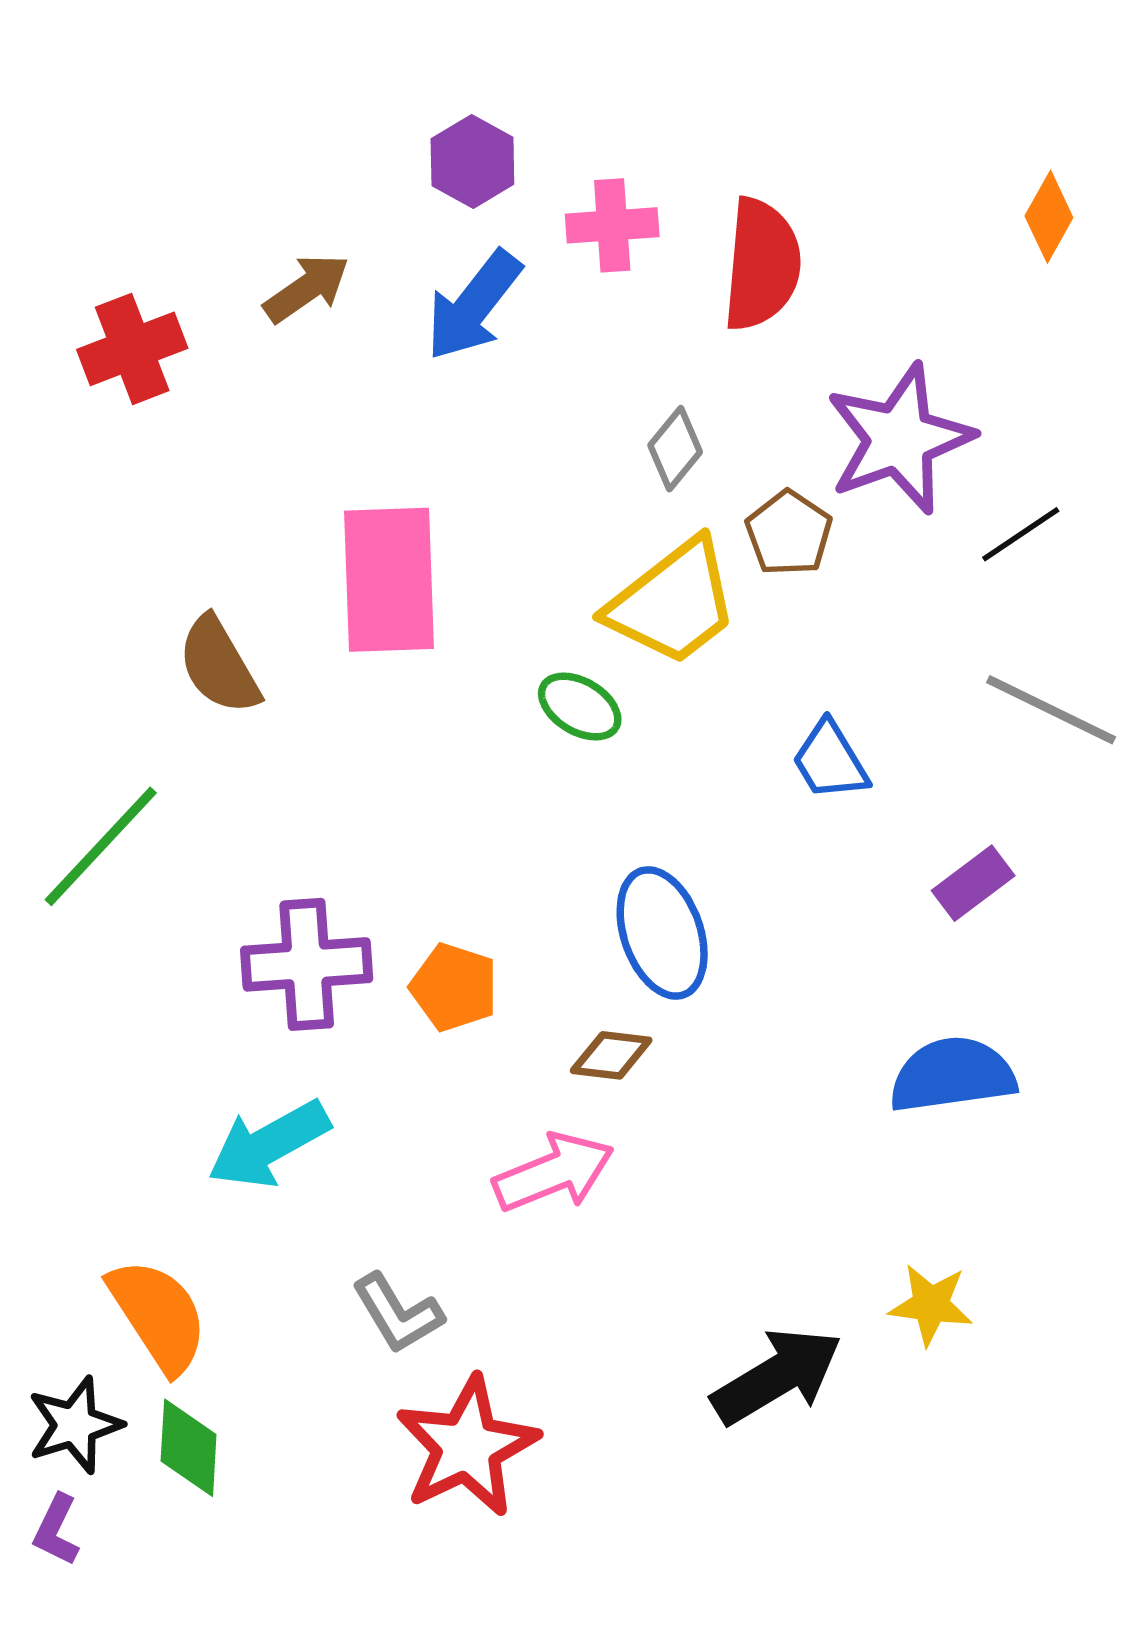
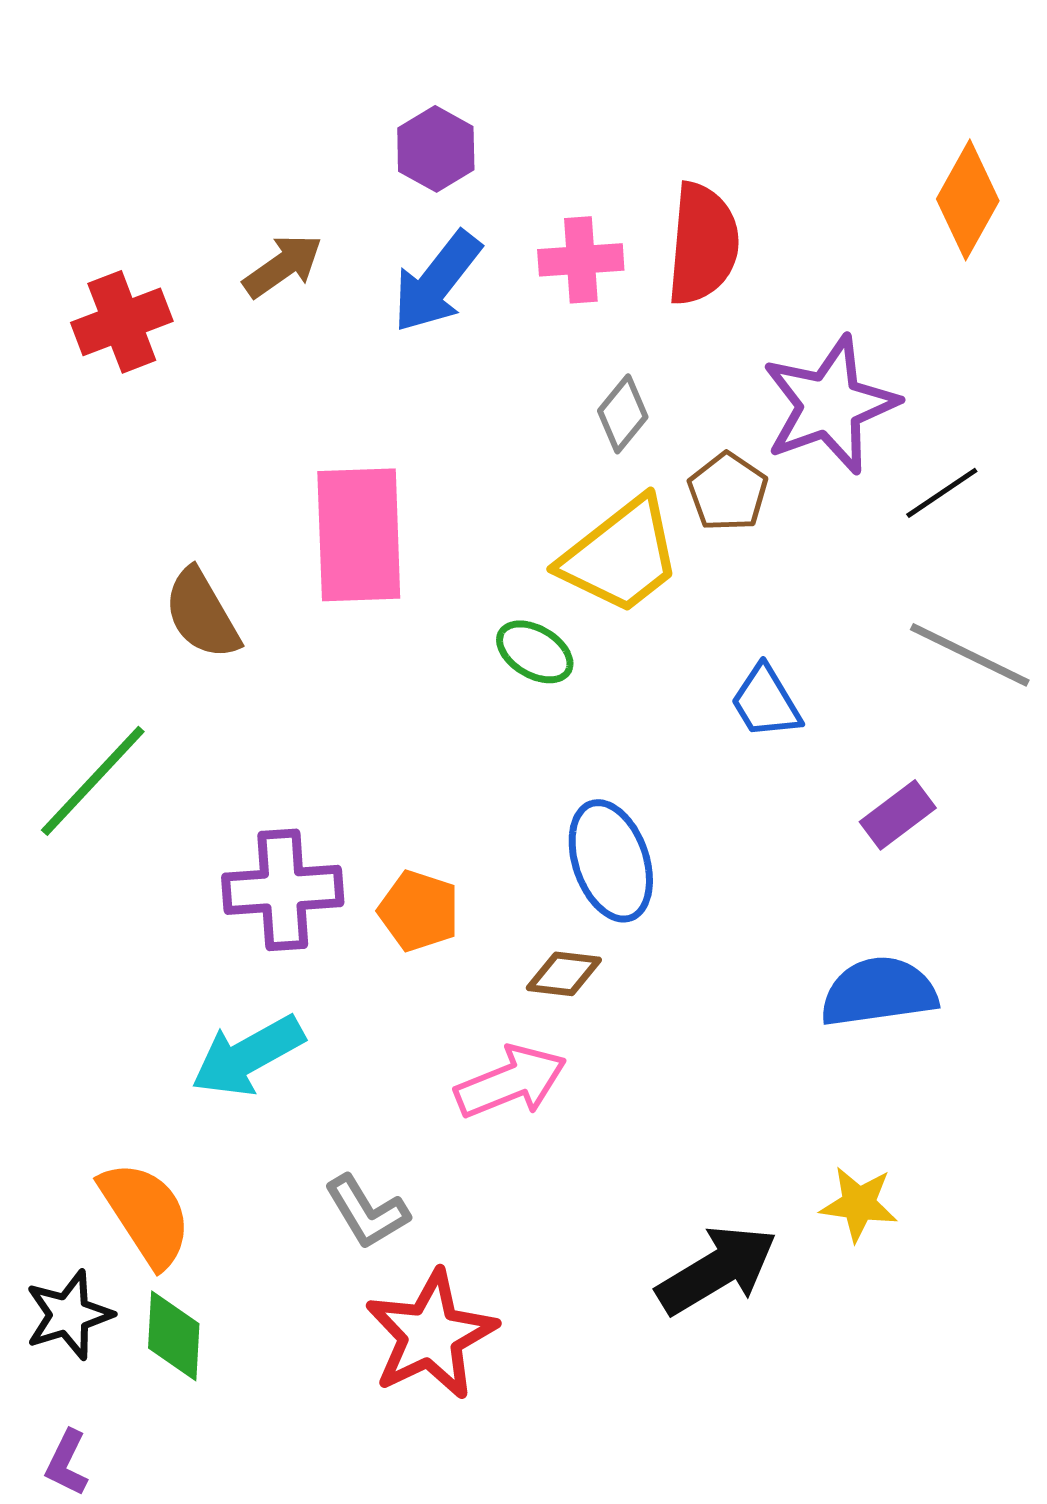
orange diamond: (1049, 217) -> (968, 200), size x1.4
pink cross: (612, 225) -> (581, 260), moved
purple L-shape: (56, 1530) -> (67, 1463), moved

